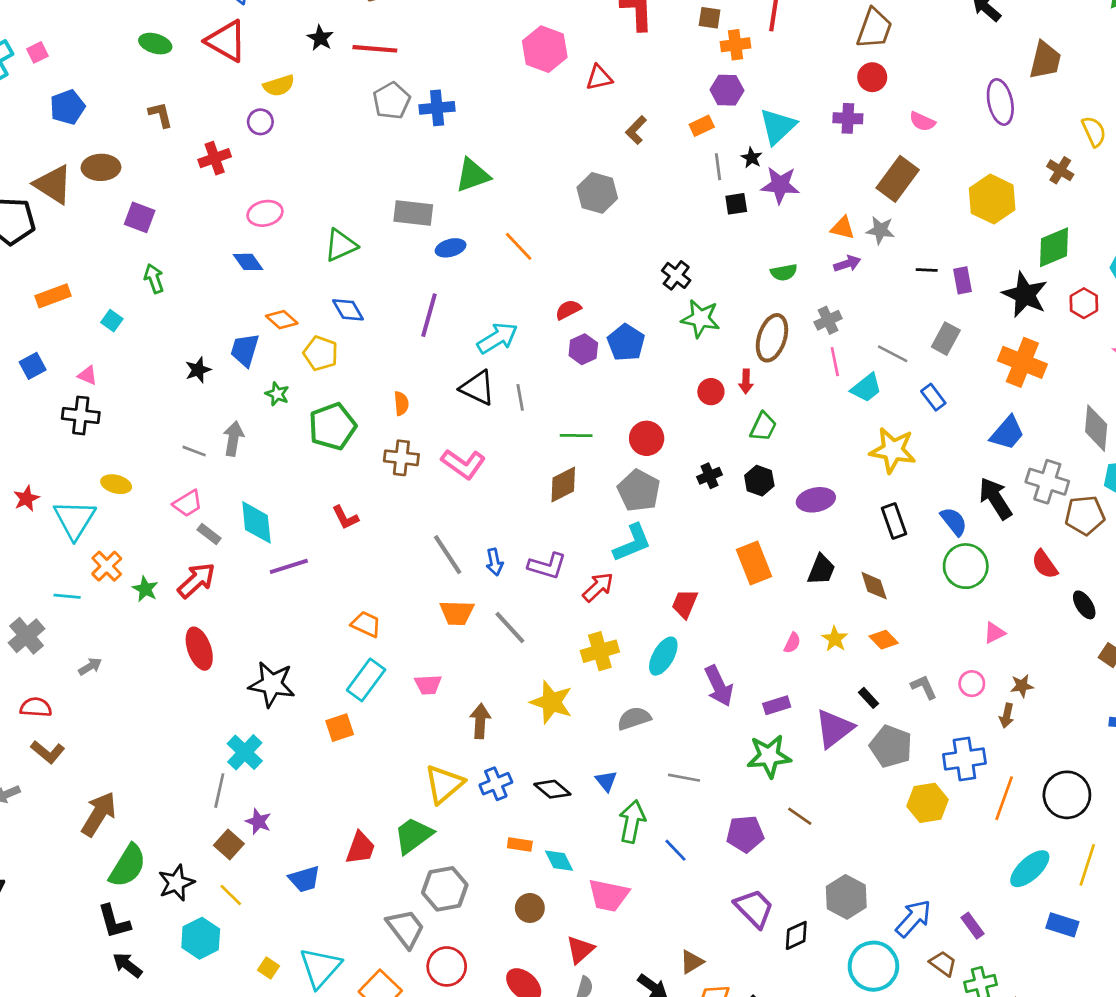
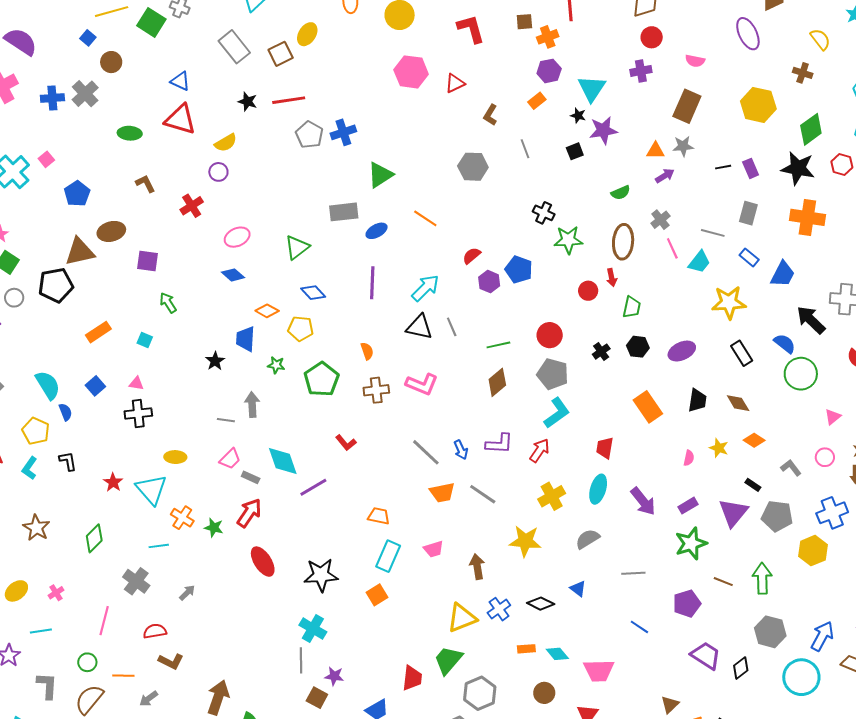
gray line: (718, 167) -> (525, 149), moved
brown triangle: (53, 184) -> (80, 252), turned -32
blue trapezoid: (1007, 433) -> (783, 274), moved
yellow triangle: (444, 784) -> (462, 618), turned 32
green arrow: (632, 822) -> (762, 578), moved

